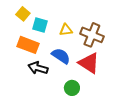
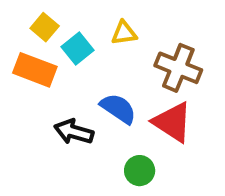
cyan square: (40, 25) -> (78, 48), turned 35
yellow triangle: (66, 30) -> (124, 33), moved
orange rectangle: (28, 45) -> (35, 70), moved

